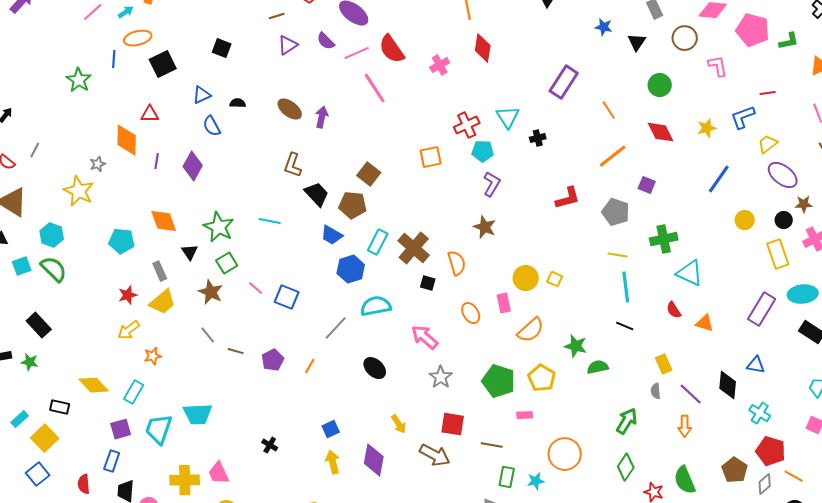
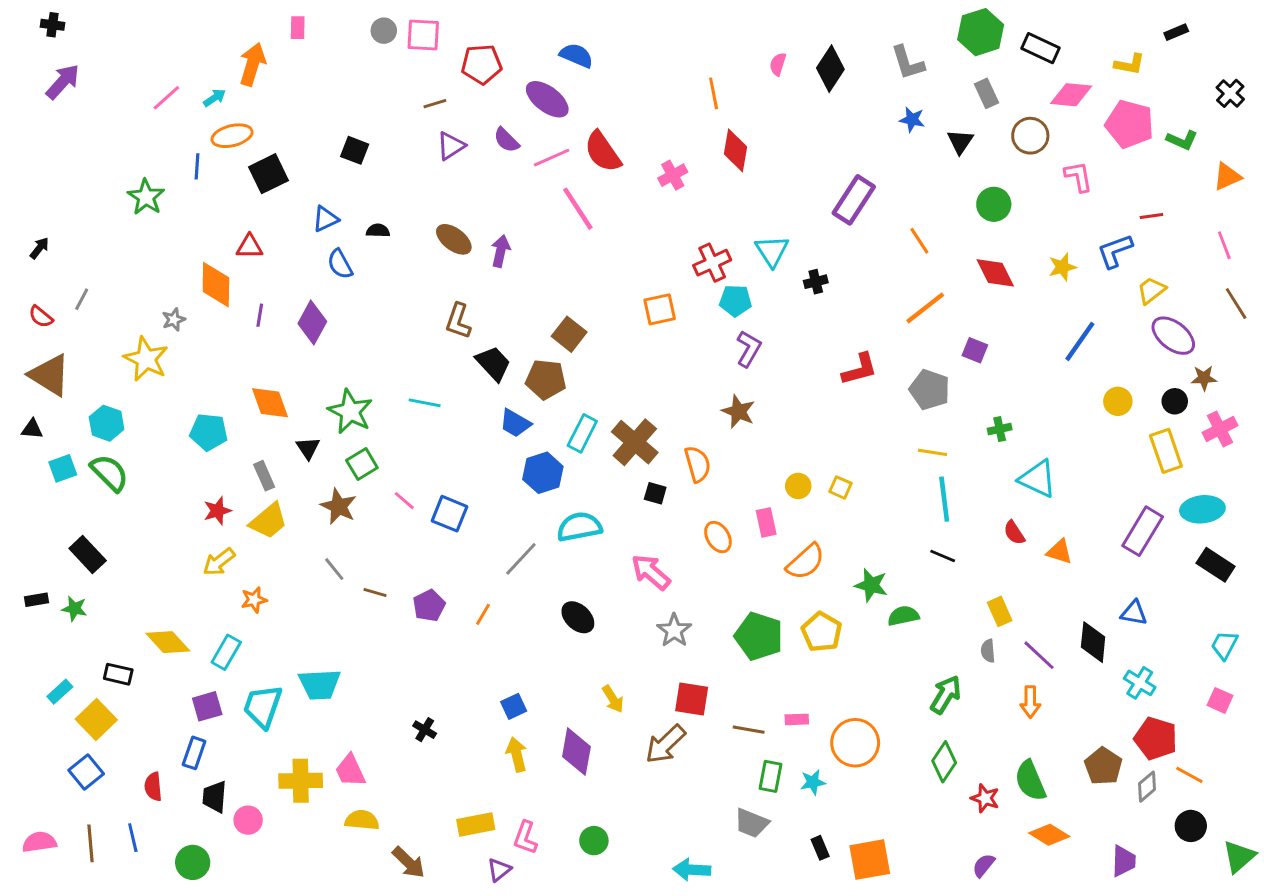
green L-shape: (789, 41) -> (1182, 140), turned 35
green cross: (664, 239) -> (1000, 429), size x0.6
yellow circle: (526, 278) -> (798, 486), size x0.7
pink rectangle: (525, 415) -> (797, 719), moved
brown arrow: (435, 455) -> (665, 744), turned 108

